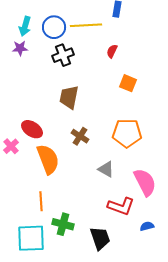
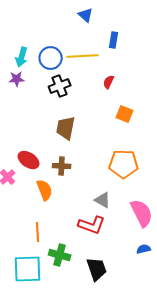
brown cross: (80, 136) -> (62, 166), moved, turned -30
orange semicircle: (48, 159) -> (45, 190), size x0.7
red L-shape: (121, 206) -> (92, 225), moved
blue semicircle: (147, 226) -> (144, 249), moved

